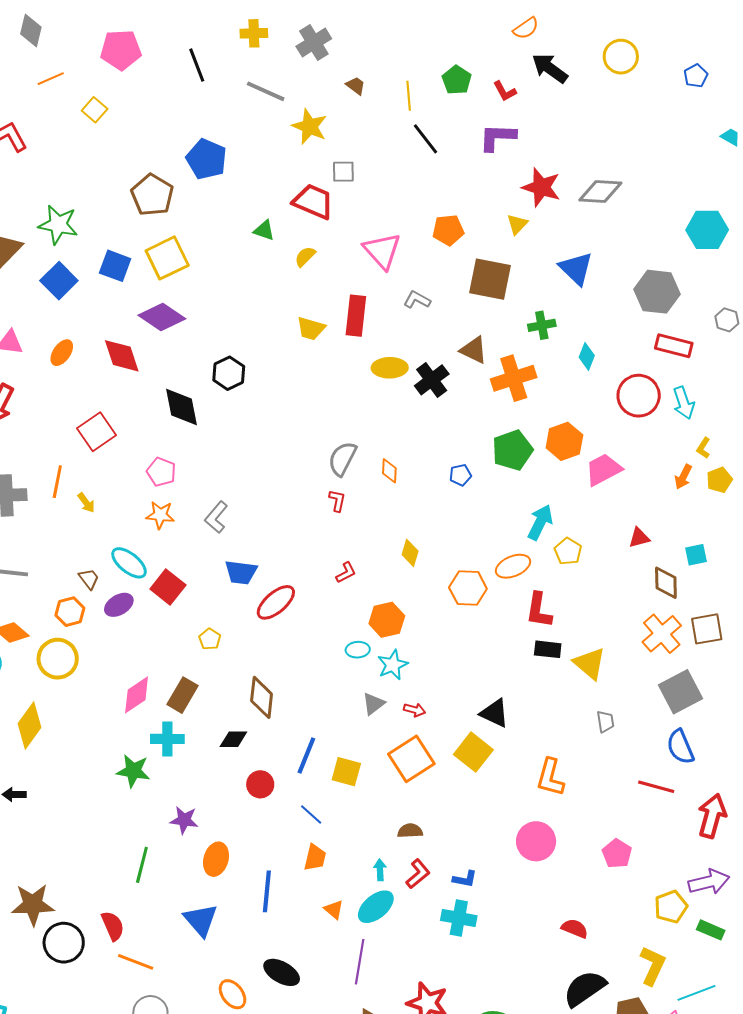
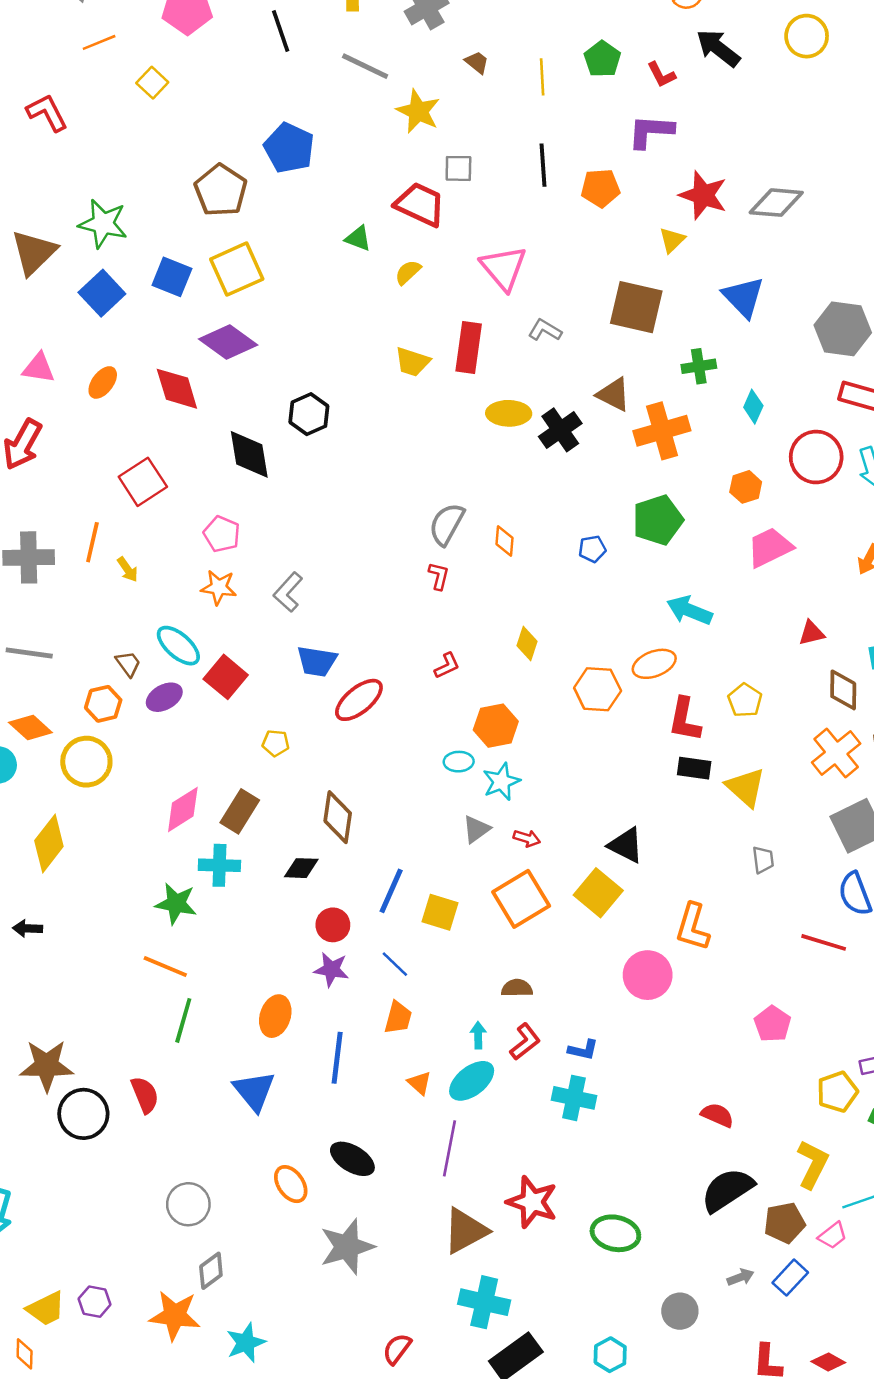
black line: (425, 139) -> (543, 165), moved, turned 32
orange pentagon: (448, 230) -> (601, 188), moved
orange hexagon: (564, 441) -> (746, 487), moved, size x0.7
cyan arrow: (540, 522) -> (689, 610), turned -96
yellow pentagon: (568, 551) -> (745, 700), moved
yellow pentagon: (210, 639) -> (276, 743), turned -30
purple star: (184, 820) -> (331, 970), moved
pink circle: (536, 841) -> (648, 975), moved
orange line: (136, 962) -> (165, 966), moved

